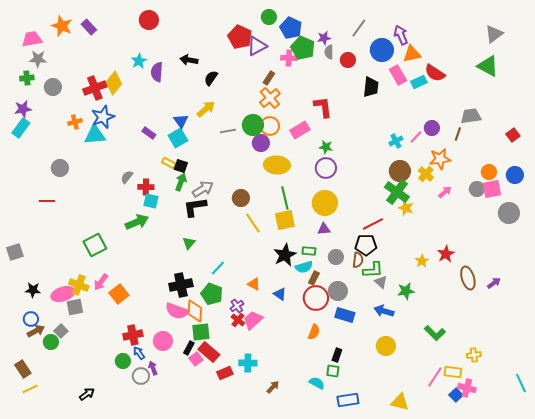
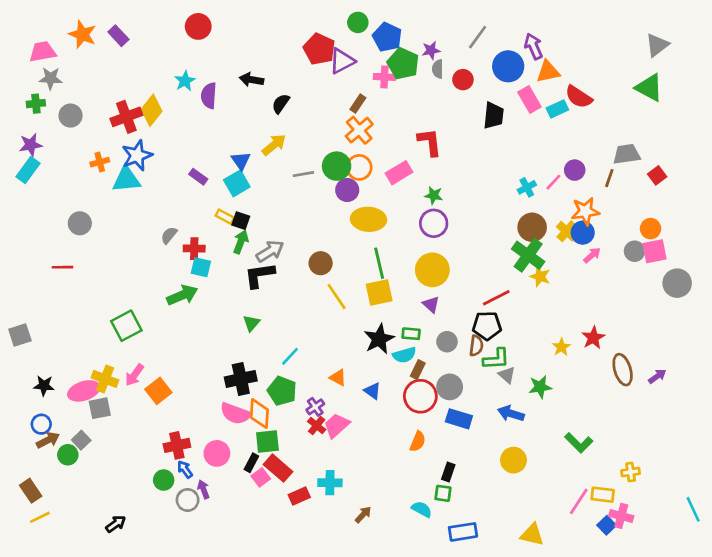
red square: (513, 135) -> (657, 175), moved
blue circle: (515, 175) -> (583, 233), moved
purple triangle: (324, 229) -> (431, 304), turned 48

